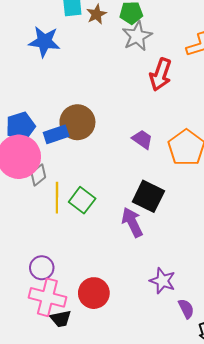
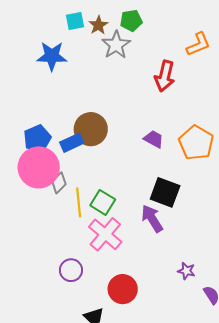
gray star: (137, 36) -> (116, 45), moved
purple star: (162, 281) -> (186, 271), size x0.7
pink cross: (47, 297) -> (105, 234), moved, turned 32

